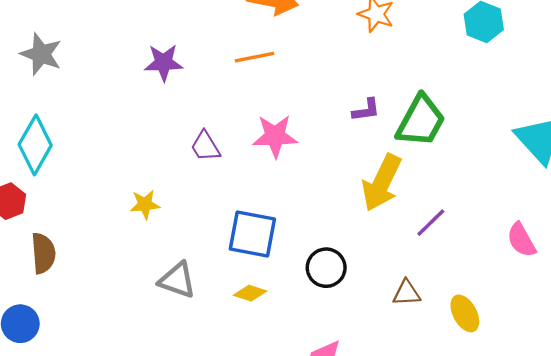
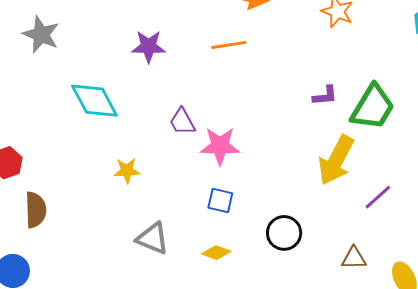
pink star: (275, 136) -> (220, 146), moved
cyan diamond: (35, 145) -> (94, 101), moved, turned -60
blue square: (252, 234) -> (220, 201), size x0.6

